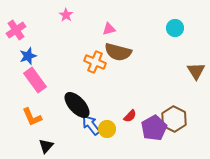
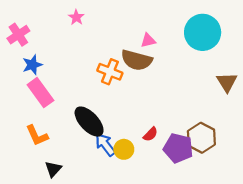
cyan circle: (175, 28) -> (203, 32), size x1.8
pink triangle: (109, 29) -> (148, 40), moved
purple pentagon: (154, 128) -> (178, 148), turned -30

